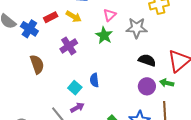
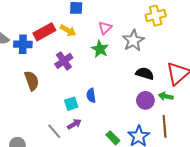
red rectangle: (51, 17) -> (44, 32), size x1.5
gray star: (137, 28) -> (133, 41), turned -30
blue cross: (29, 29) -> (23, 44), turned -30
cyan square: (75, 88) -> (71, 104), turned 32

